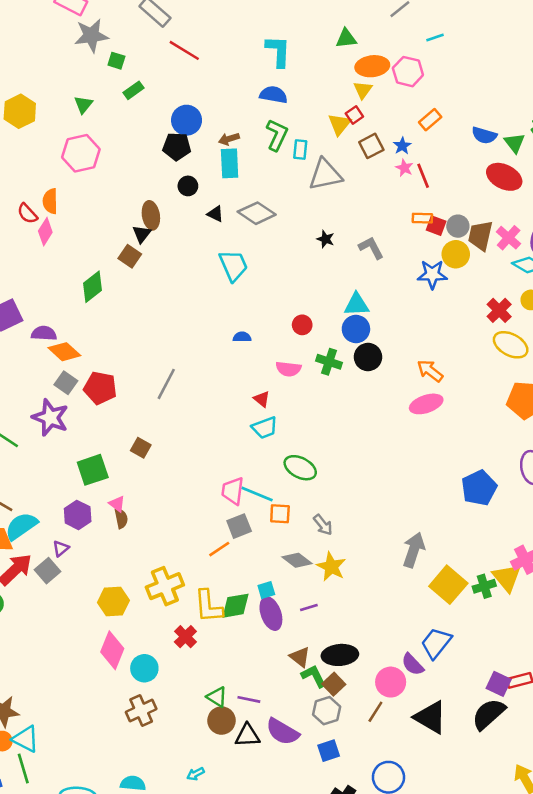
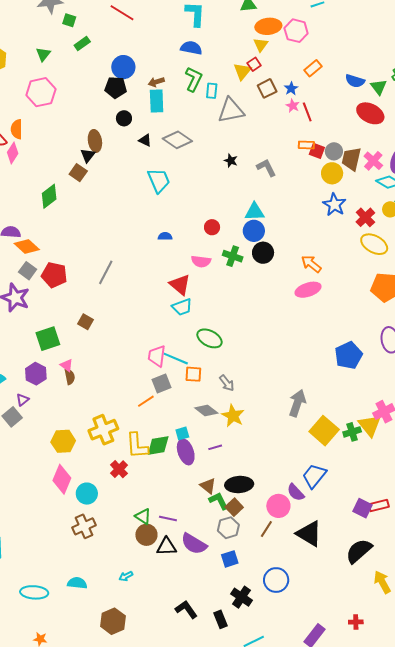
blue star: (432, 274) -> (334, 205), moved, turned 30
red triangle: (262, 399) -> (180, 285), size x1.6
black semicircle: (489, 714) -> (359, 551), moved

